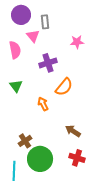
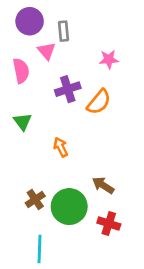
orange semicircle: (64, 87) -> (99, 102), moved
green circle: (40, 159) -> (69, 207), moved
cyan line: (14, 171) -> (39, 249), moved

